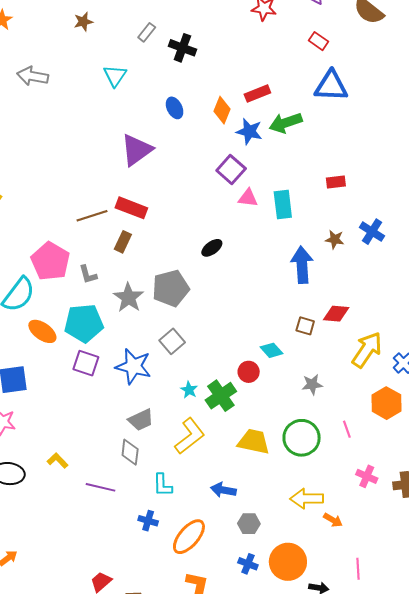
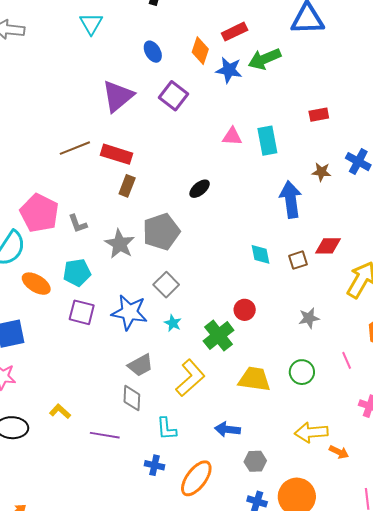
purple square: (231, 170) -> (174, 96), moved
brown line: (92, 216) -> (75, 148), moved
brown rectangle: (123, 242) -> (127, 186), moved
cyan pentagon: (84, 323) -> (77, 273), size x0.7
brown square: (305, 326) -> (298, 260), turned -30
cyan diamond: (272, 350) -> (260, 254), moved, turned 35
cyan star: (189, 390) -> (173, 323), moved
green circle: (302, 438) -> (302, 372), size x0.7

